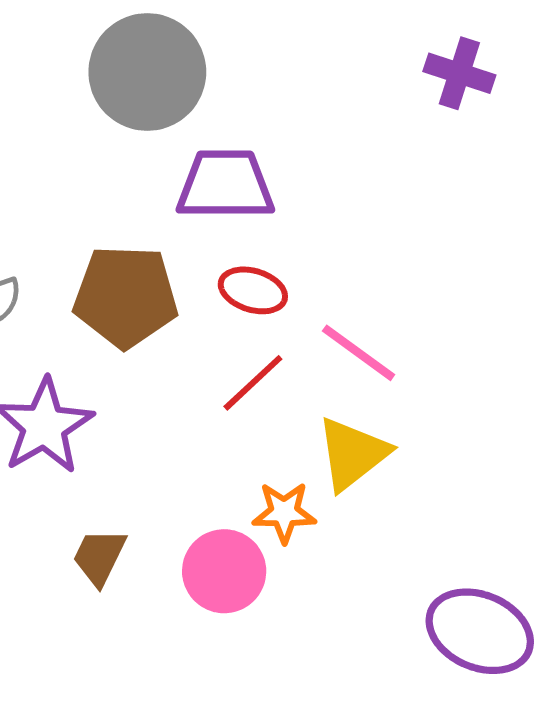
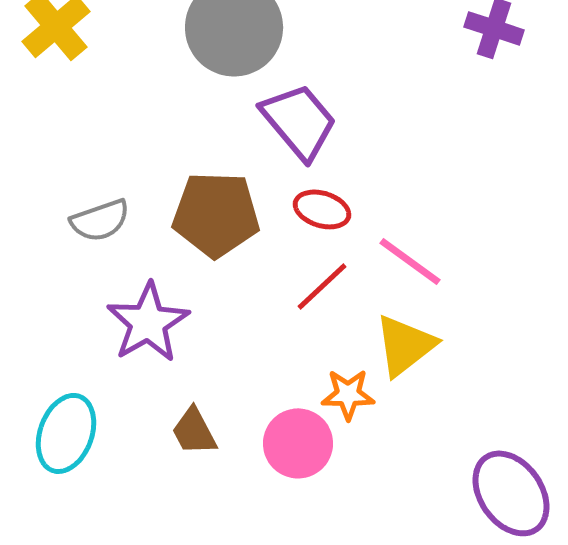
purple trapezoid: (225, 185) -> (299, 121), turned 50
brown trapezoid: (99, 557) -> (194, 431), turned -54
purple ellipse: (480, 631) -> (511, 493), turned 32

